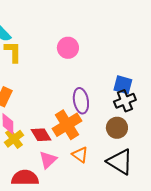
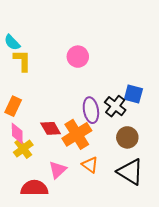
black cross: (125, 101) -> (115, 106), moved, turned -30
red diamond: (41, 135) -> (51, 128), moved

